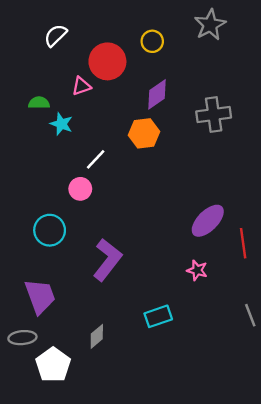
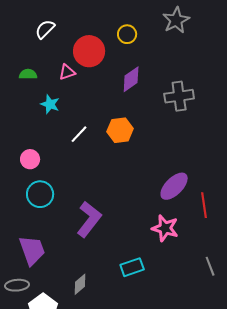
green semicircle: (39, 103) -> (28, 74), moved
orange hexagon: (144, 133) -> (120, 130), moved
pink circle: (80, 189) -> (30, 159), moved
pink star: (197, 270) -> (165, 228), size x1.5

